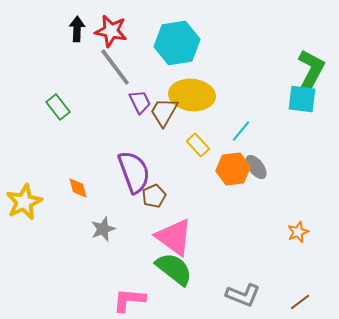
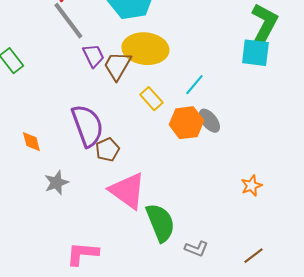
green semicircle: (174, 269) -> (160, 223), moved, turned 30
gray L-shape: (243, 295) -> (196, 249), size x0.7

